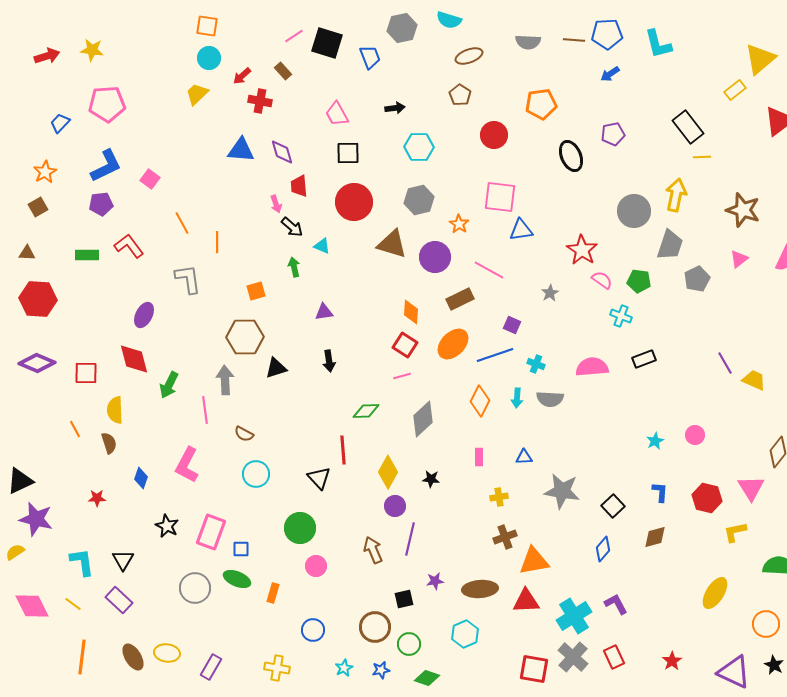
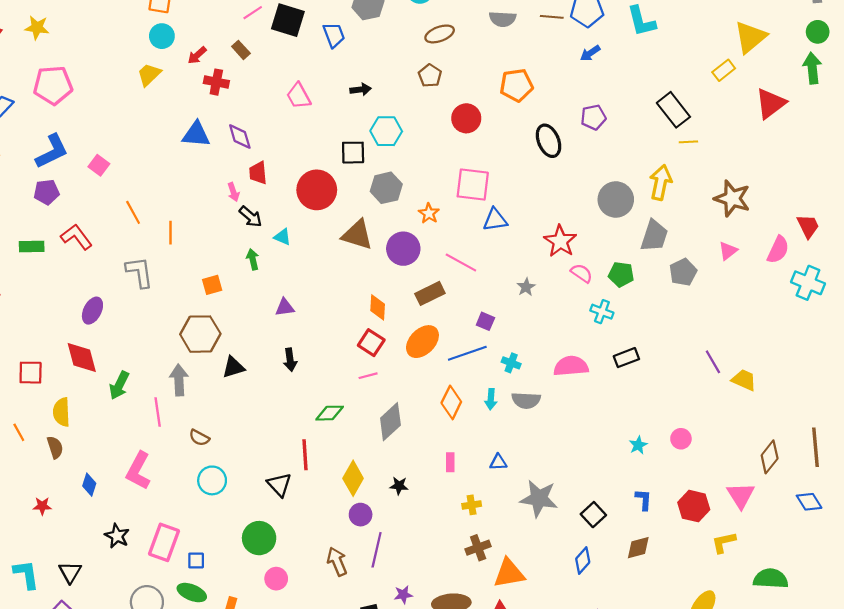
black square: (348, 153) -> (353, 153), moved

